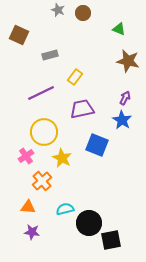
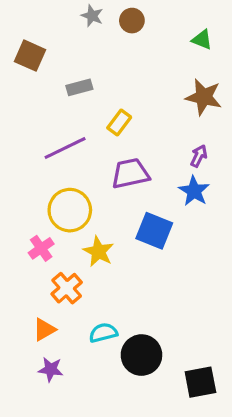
green triangle: (119, 29) -> (202, 40), moved
orange triangle: (28, 207) -> (44, 330), turned -35
black square: (111, 240) -> (200, 382), moved

